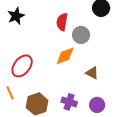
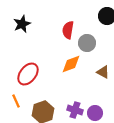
brown triangle: (92, 73) -> (103, 72), moved
purple circle: (97, 105) -> (95, 113), moved

